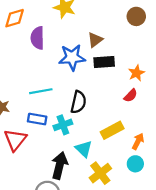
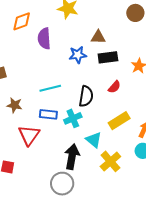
brown triangle: (95, 40) -> (98, 37), turned 42
blue star: (72, 57) -> (78, 55), size x0.7
red semicircle: (131, 96) -> (114, 87), moved

